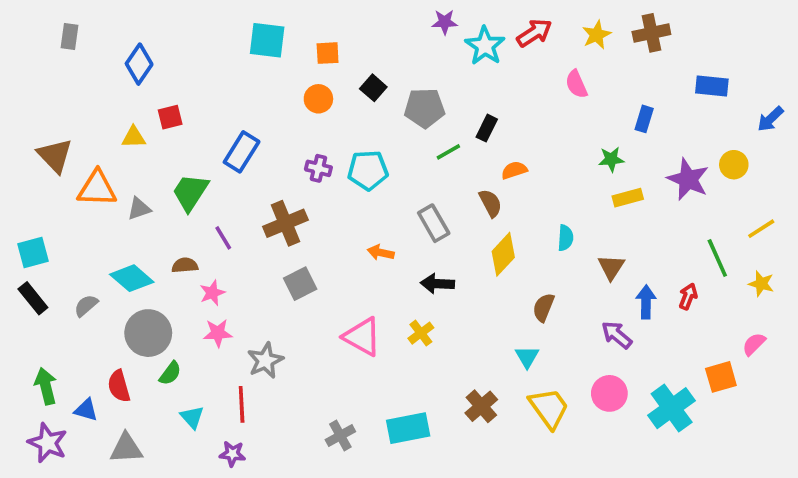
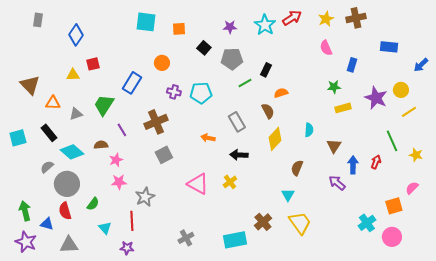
purple star: (445, 22) -> (230, 27), moved
pink semicircle: (576, 84) -> (326, 48), moved
orange circle: (318, 99) -> (162, 63), moved
orange triangle: (97, 188) -> (53, 103), size x0.7
yellow line: (761, 229) -> (409, 112), moved
black rectangle: (33, 298) -> (49, 133), moved
gray circle: (148, 333) -> (67, 184), moved
pink circle: (609, 393) -> (392, 237), moved
cyan cross: (672, 408) -> (367, 223), size x0.7
cyan rectangle: (408, 428) -> (235, 240), moved

